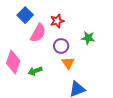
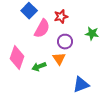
orange triangle: (68, 63) -> (59, 59), moved

